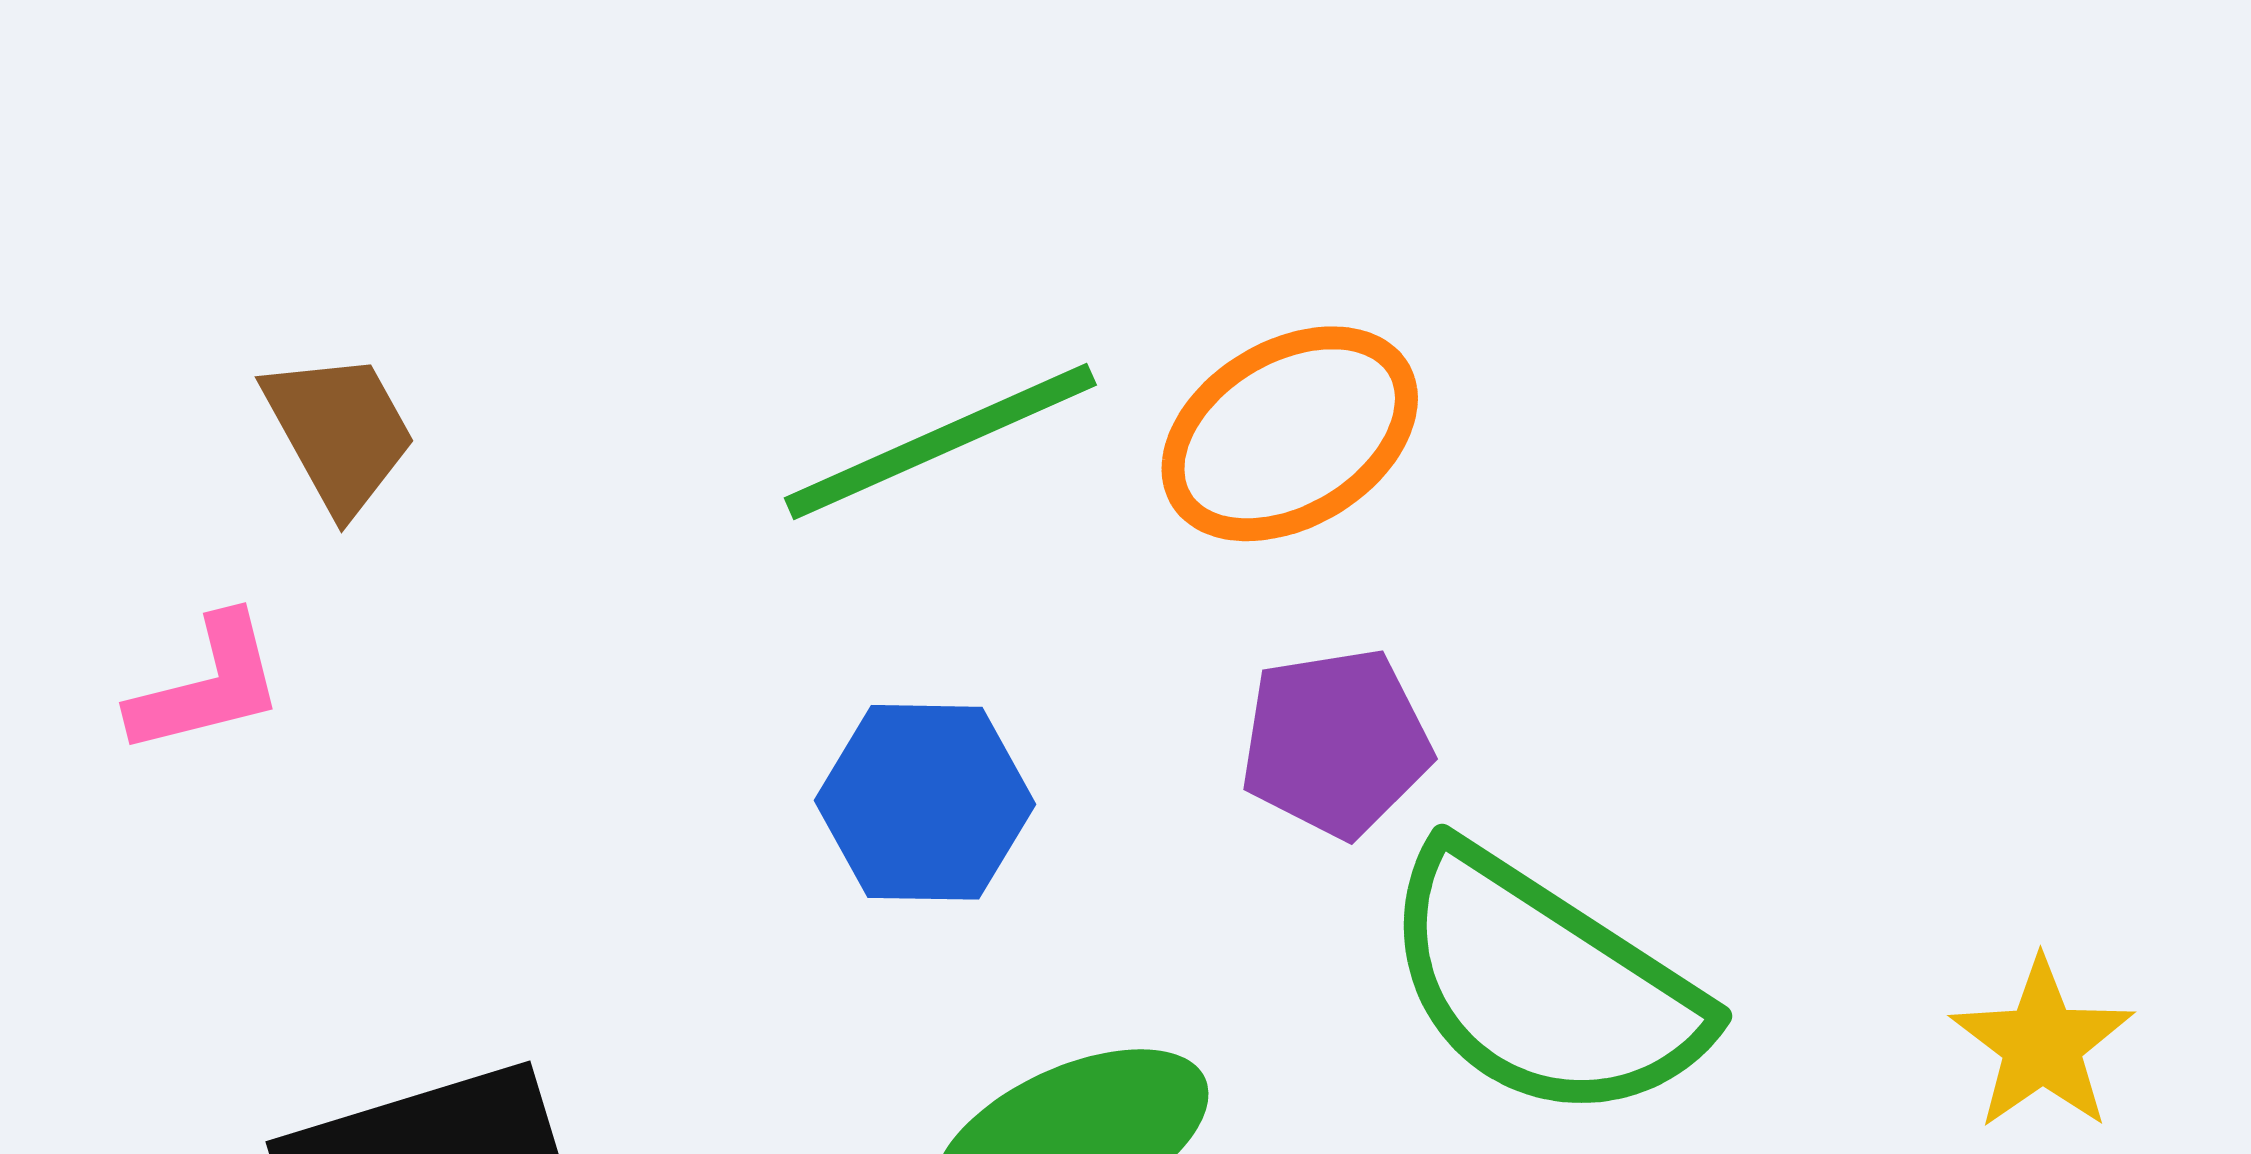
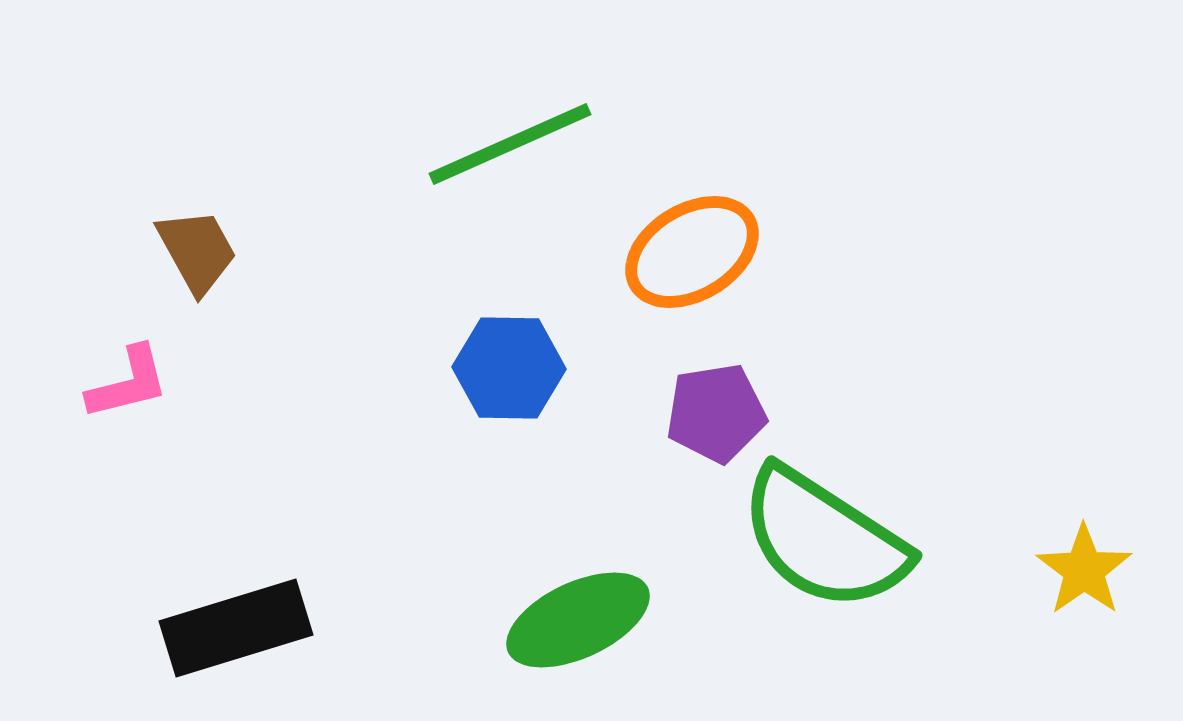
green line: (940, 441) -> (510, 144), moved
blue hexagon: (925, 802) -> (509, 368), moved

